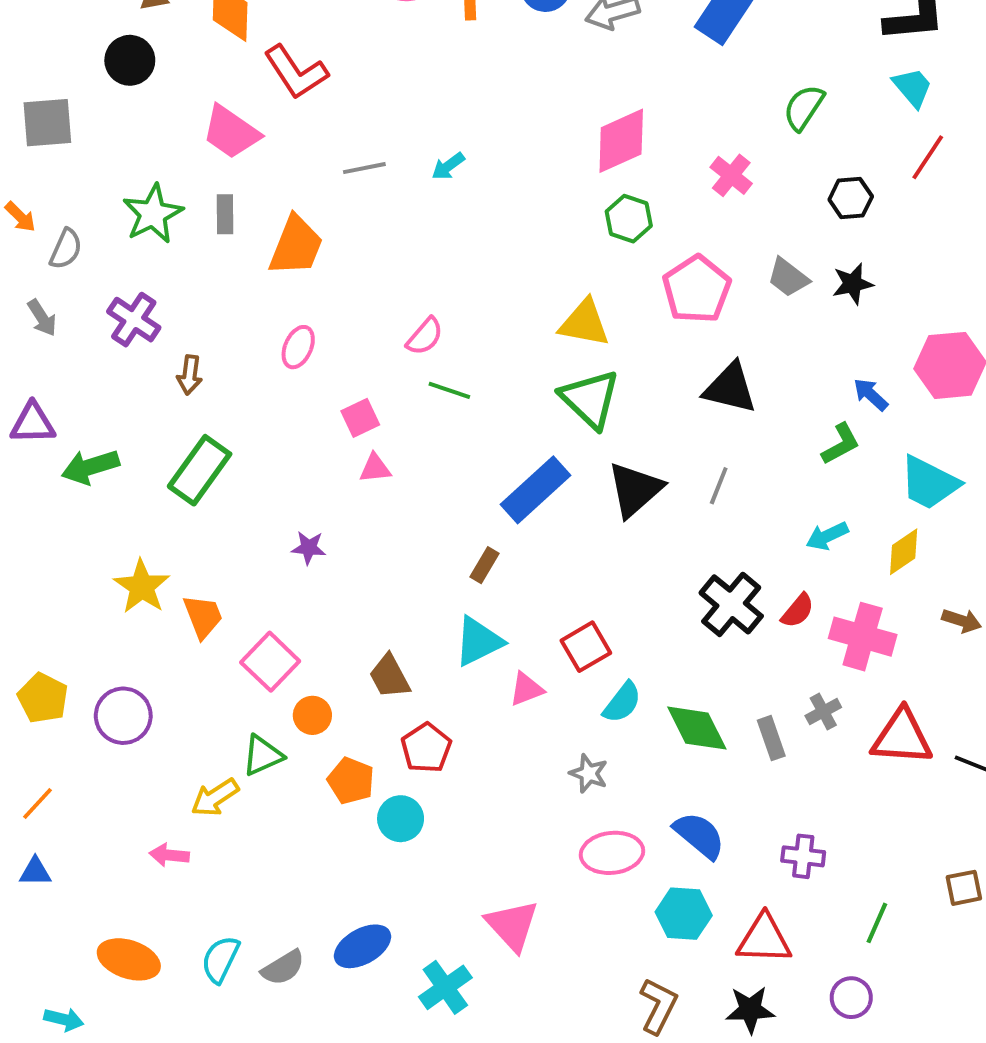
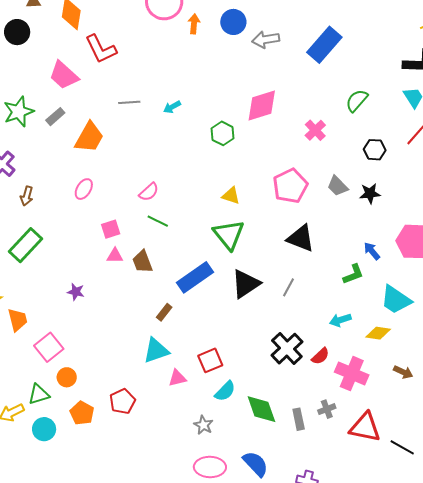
gray rectangle: (225, 214) -> (55, 117), turned 42
green hexagon: (629, 219) -> (222, 133), moved
yellow triangle: (584, 323) -> (231, 196), size x0.7
yellow diamond: (904, 552) -> (378, 333), turned 35
brown trapezoid: (390, 677) -> (142, 262), moved
cyan circle: (401, 819) -> (44, 429), moved

